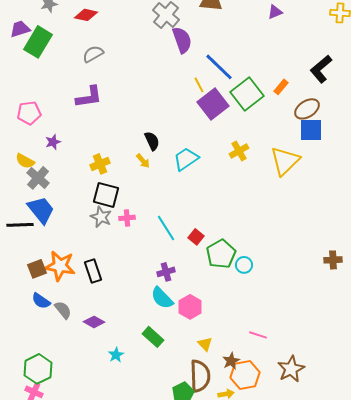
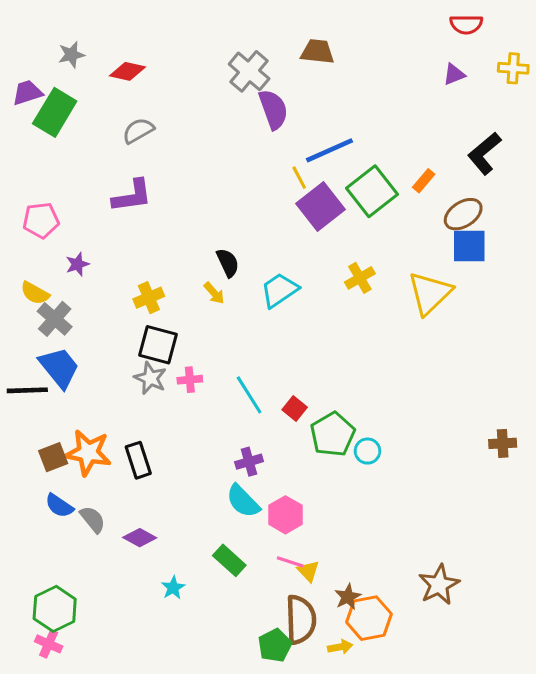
purple triangle: (275, 12) -> (454, 74), moved
blue line: (219, 67) -> (330, 150), turned -68
pink line: (258, 335) -> (290, 562), moved
brown star: (291, 369) -> (439, 585), moved

